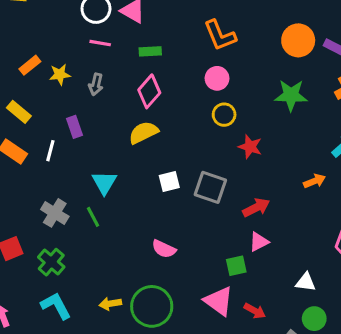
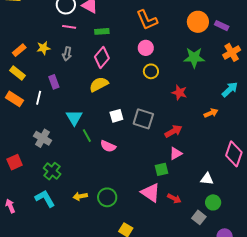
orange rectangle: (30, 65) -> (19, 50), moved
red star: (250, 147) -> (179, 93), moved
green line: (93, 217) -> (87, 136), moved
pink semicircle: (164, 249) -> (108, 146), moved
green cross: (51, 262) -> (52, 171), moved
green circle: (152, 306) -> (107, 197), size x0.7

